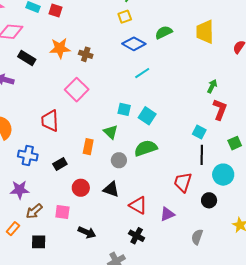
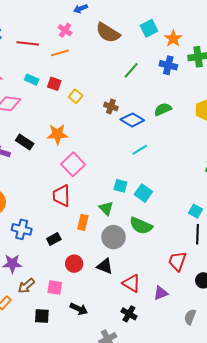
yellow square: (125, 17) -> (76, 96), moved, turned -32
orange star: (60, 48) -> (57, 134), moved
brown cross: (86, 54) -> (111, 106), moved
black rectangle: (27, 58) -> (25, 142), moved
red trapezoid: (50, 121) -> (61, 196), moved
green semicircle: (146, 148) -> (141, 226), turned -140
gray circle: (119, 160) -> (114, 237), size x1.5
black square: (39, 242) -> (42, 316), moved

